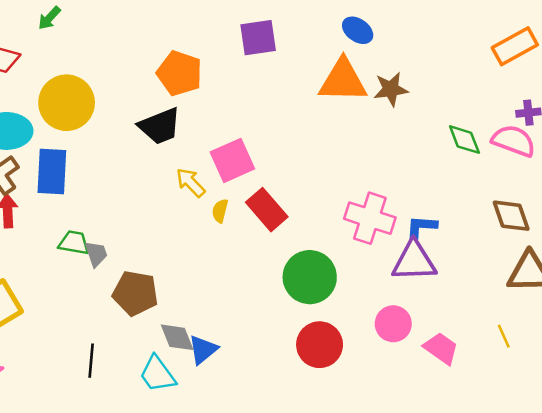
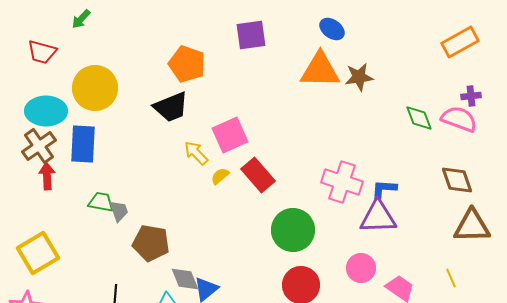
yellow semicircle: (220, 211) -> (220, 176), turned 36

